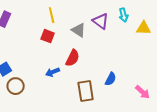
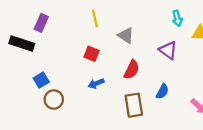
purple triangle: (101, 21) -> (168, 50), moved
red square: (48, 36) -> (91, 54), moved
red semicircle: (73, 58) -> (132, 70), moved

